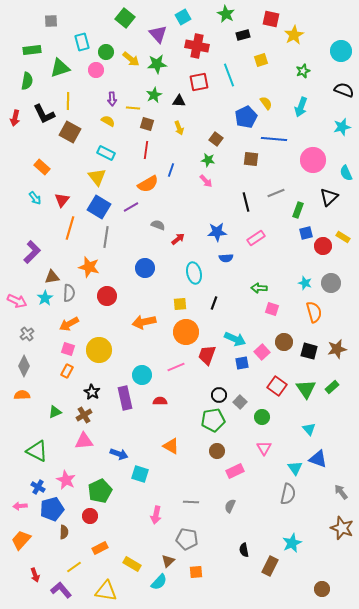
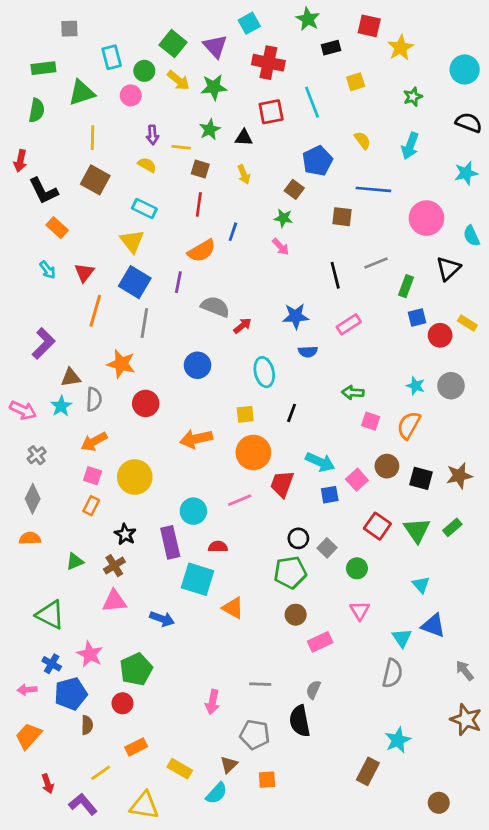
green square: (125, 18) -> (173, 44), moved
black L-shape: (44, 114) -> (43, 191), moved
blue pentagon: (246, 117) -> (317, 161), moved
purple line: (131, 207) -> (178, 282), turned -49
gray semicircle: (158, 225) -> (215, 307), size x1.5
orange semicircle: (314, 312) -> (409, 425), moved, turned -135
cyan square: (140, 474) -> (197, 579), moved, size x1.4
black semicircle: (244, 550) -> (300, 721), moved, size x1.6

